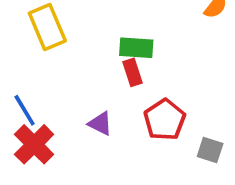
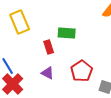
red rectangle: (132, 72) -> (49, 47), moved

